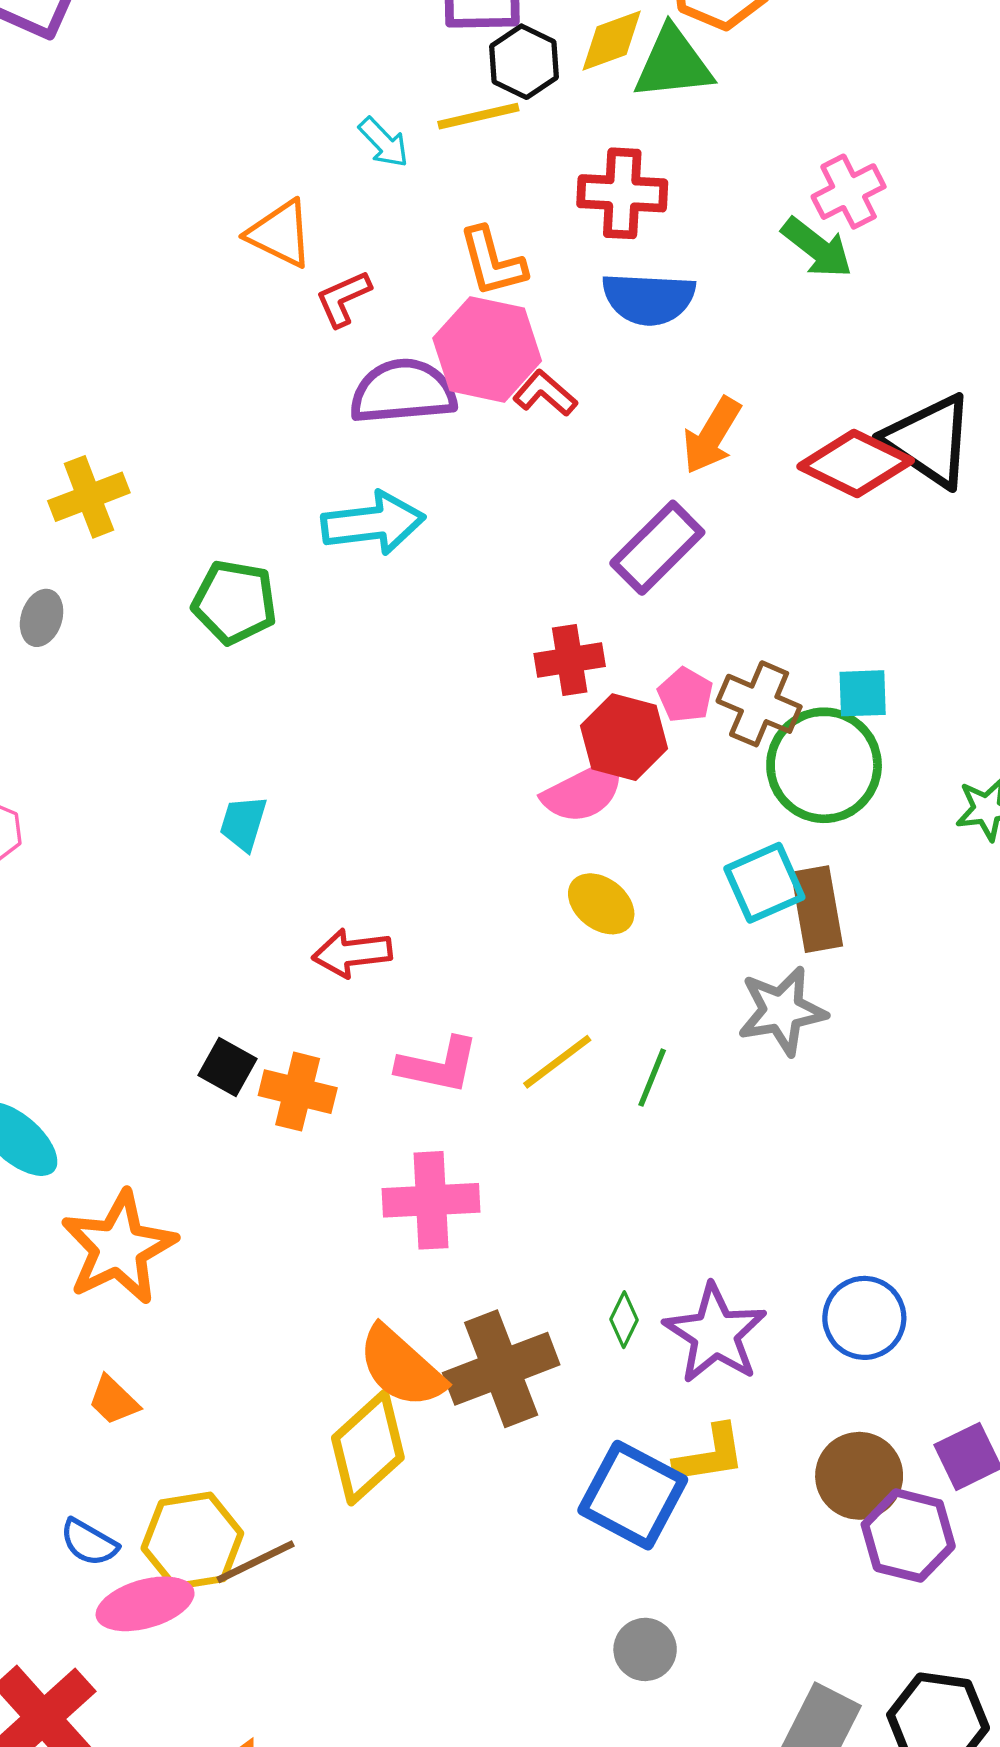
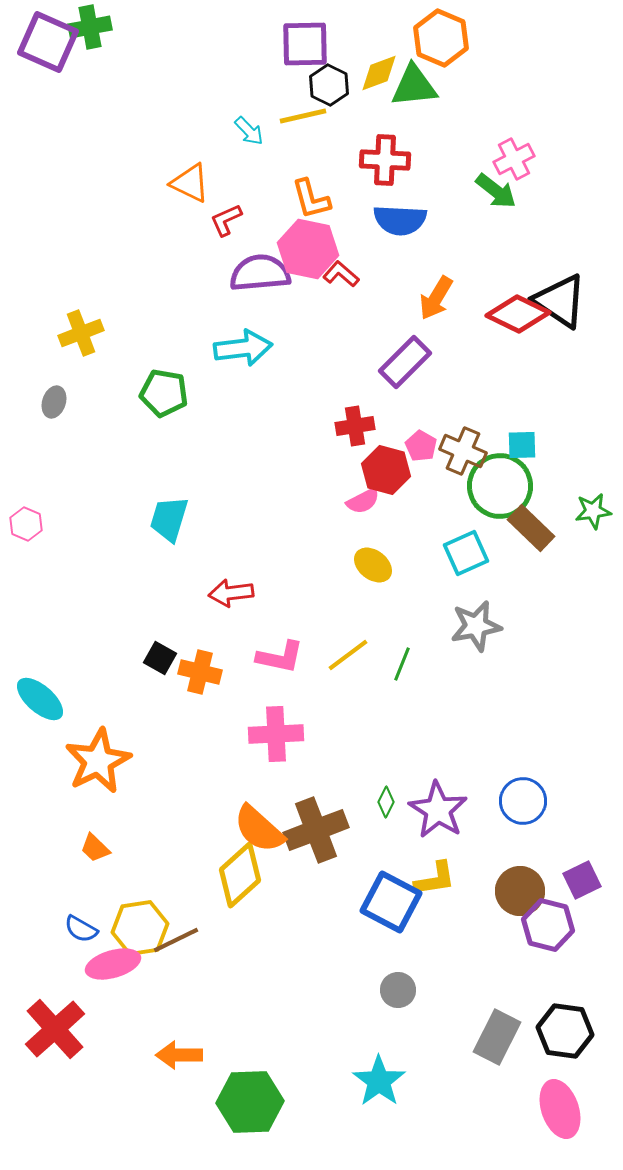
pink semicircle: (584, 792) -> (363, 501), size x0.7
cyan trapezoid: (243, 823) -> (169, 519), size x1.4
brown rectangle: (817, 909) -> (531, 528), moved, turned -36

